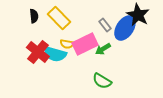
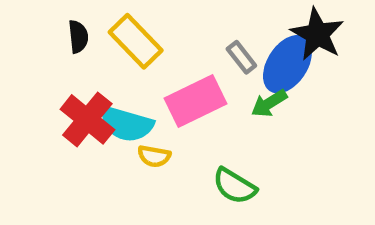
yellow semicircle: (67, 44) -> (154, 156), moved
green arrow: (103, 49) -> (269, 103), moved

